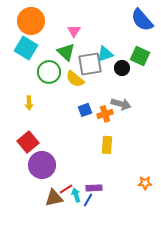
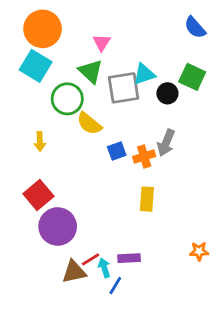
blue semicircle: (142, 20) -> (195, 27), size x0.7
yellow semicircle: (75, 79) -> (89, 124), moved
gray arrow: (121, 104) -> (166, 143), turned 96
blue line: (88, 200) -> (115, 286), moved

